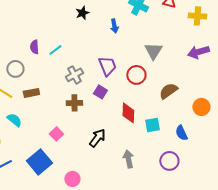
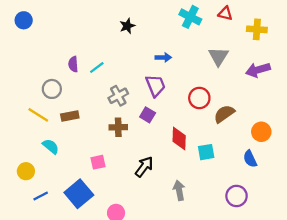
blue arrow: (114, 26) -> (163, 57), moved, turned -80
gray triangle: (153, 51) -> (219, 56), moved
red circle: (136, 75) -> (199, 98), moved
blue semicircle: (181, 133) -> (250, 159), moved
pink square: (56, 134) -> (98, 162), turned 32
purple circle: (169, 161) -> (237, 196), moved

